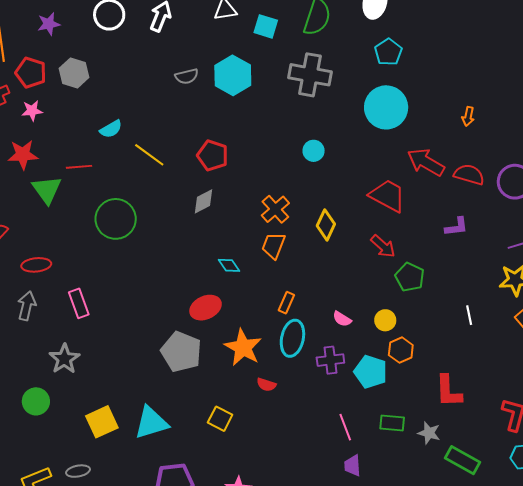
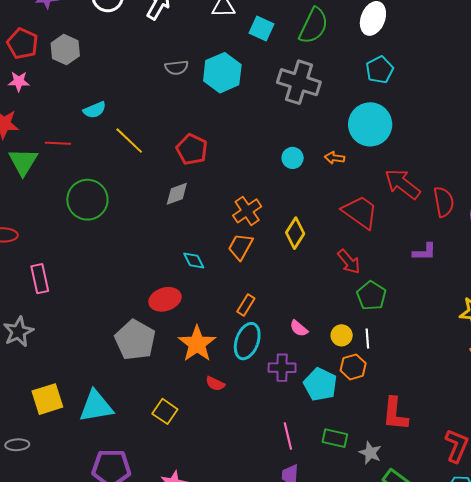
orange arrow: (468, 116) -> (335, 158), moved, turned 78
red semicircle: (469, 175) -> (444, 202), turned 56
white line: (469, 315) -> (367, 339), moved

